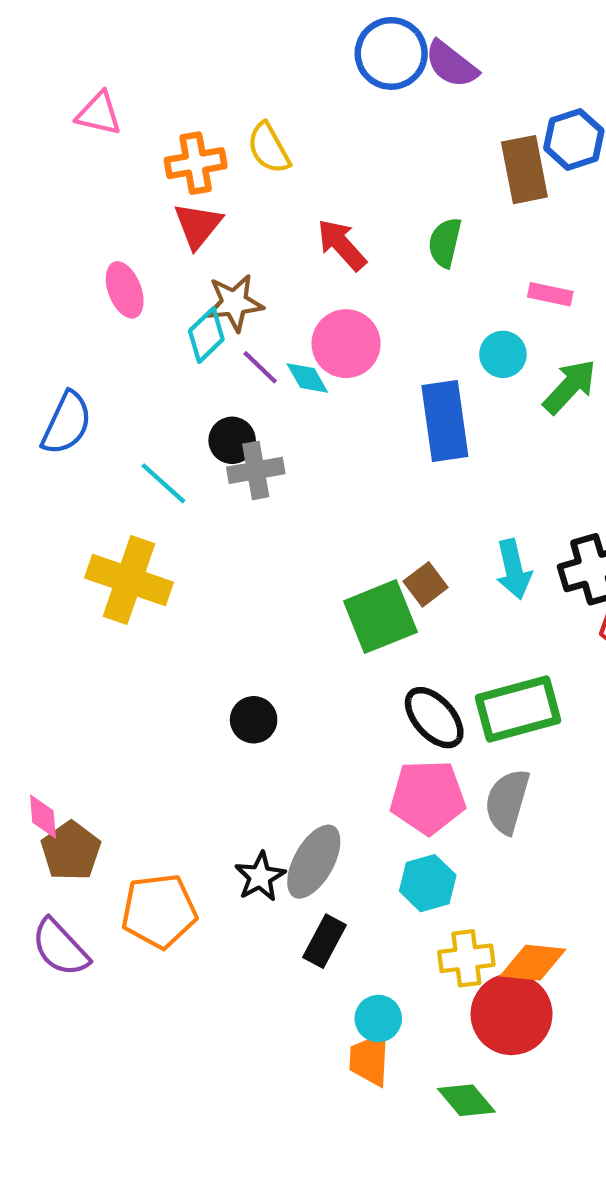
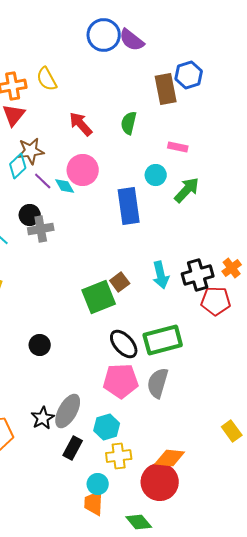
cyan hexagon: (428, 883) -> (107, 427), moved
yellow cross: (466, 958) -> (119, 456), moved

